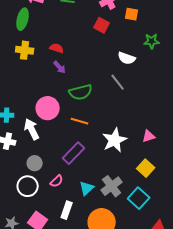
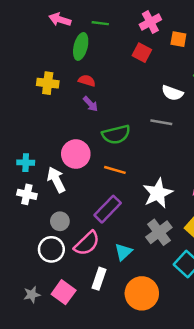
green ellipse: (23, 19) -> (81, 46), moved
gray line: (118, 82) -> (161, 122), turned -42
pink semicircle: (57, 181) -> (87, 243), size x1.6
gray cross: (112, 186) -> (159, 232), moved

